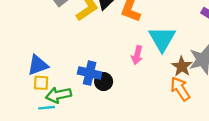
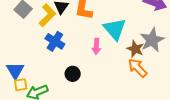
blue triangle: (38, 65) -> (15, 70), turned -30
blue cross: (90, 73) -> (55, 41), moved, turned 30

